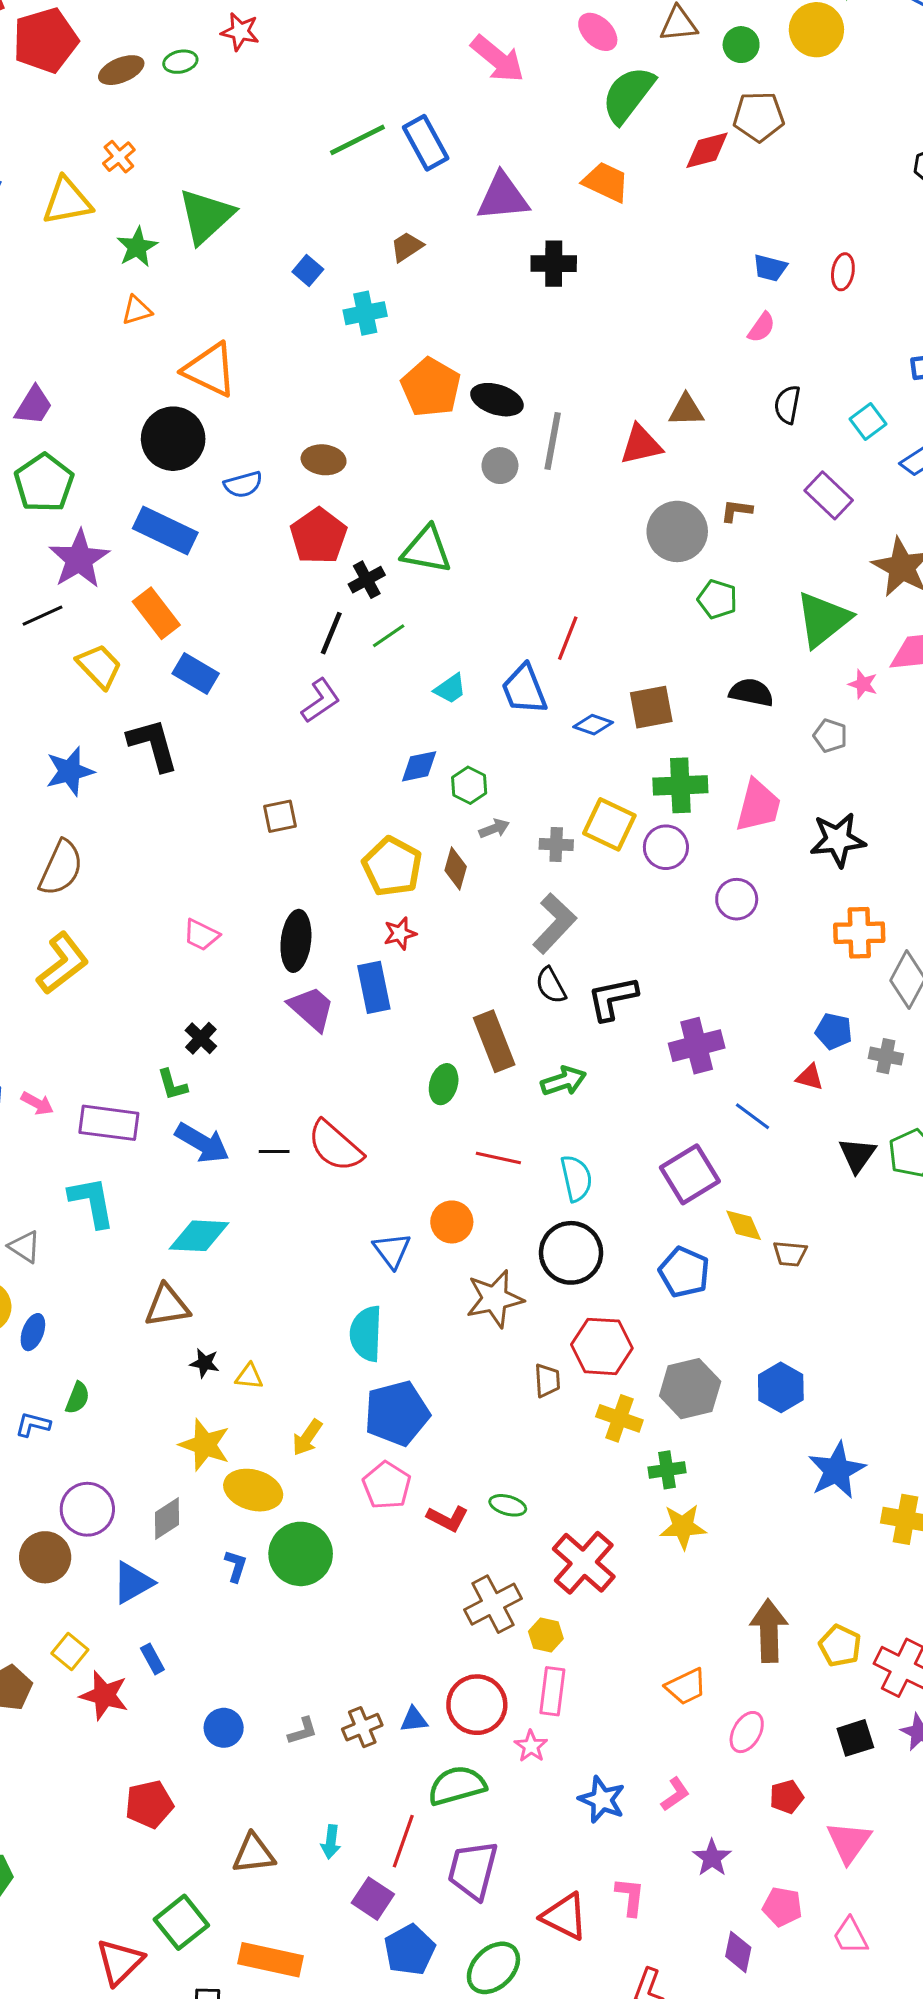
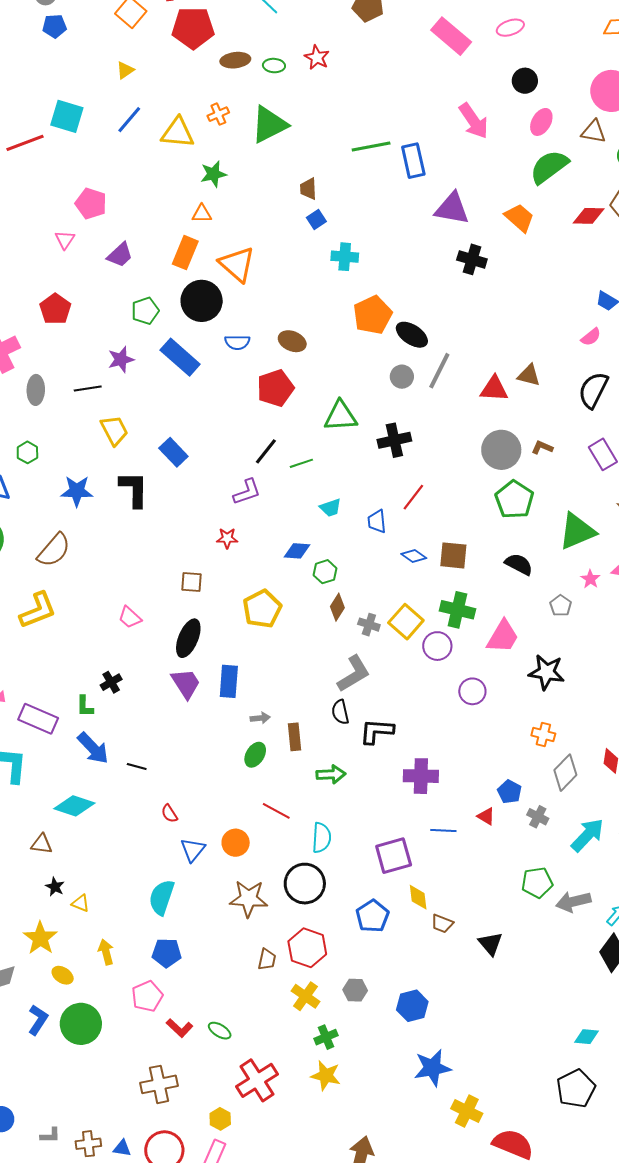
pink ellipse: (598, 32) -> (541, 122), turned 60
green triangle: (206, 216) -> (269, 125), moved
brown trapezoid: (407, 247) -> (308, 189), moved, turned -75
black semicircle: (787, 405) -> (593, 390), size x1.5
green pentagon: (44, 483) -> (145, 311), moved, size x0.7
green triangle: (426, 550) -> (341, 416), turned -30
purple star: (79, 559) -> (121, 359), size x0.7
black cross: (367, 580) -> (394, 440), moved, size x1.4
green pentagon: (717, 599) -> (514, 500), size x1.5
orange rectangle: (156, 613) -> (185, 253), moved, turned 44
blue trapezoid: (524, 689) -> (377, 521), size x0.7
brown square: (280, 816) -> (192, 582), moved
gray arrow: (494, 829) -> (260, 718), moved
brown diamond: (456, 868) -> (337, 607), moved
red star: (400, 933) -> (227, 538), moved
orange cross: (859, 933) -> (543, 735), size x0.7
brown rectangle: (494, 1041) -> (295, 737), size x0.7
blue line: (753, 1116) -> (443, 830), turned -50
red semicircle: (335, 1146) -> (169, 813), moved, size x0.5
black triangle: (857, 1155) -> (490, 944), moved, turned -32
brown triangle: (167, 1306) -> (42, 844), size x0.7
gray hexagon: (690, 1389) -> (355, 990), size x0.6
blue pentagon: (397, 1413) -> (167, 953), size x0.7
yellow arrow: (307, 1438) -> (106, 952), turned 115
green cross: (667, 1470) -> (326, 1037), turned -30
yellow ellipse: (253, 1490) -> (63, 975), size x0.6
blue L-shape: (236, 1566) -> (38, 1020), size x1.4
brown cross: (493, 1604) -> (159, 1084), moved

